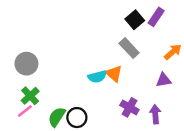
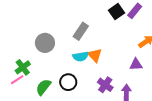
gray rectangle: (129, 48) -> (81, 31), moved, turned 72
gray circle: (26, 64) -> (45, 43), moved
black circle: (77, 118) -> (68, 82), moved

